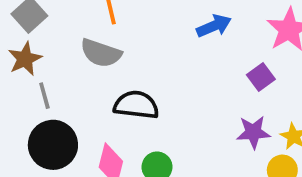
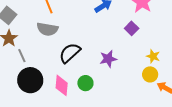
black semicircle: (136, 105) -> (70, 53), turned -40
purple star: (253, 132) -> (108, 59), moved

